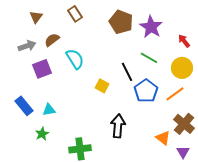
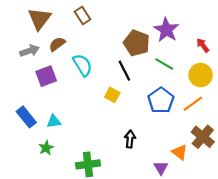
brown triangle: (36, 17) -> (39, 19), size x1.6
brown pentagon: (121, 22) -> (137, 43), moved
black line: (127, 72) -> (124, 71), moved
black arrow: (118, 126) -> (130, 139), size x0.7
purple triangle: (183, 152) -> (161, 168), moved

